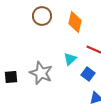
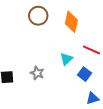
gray star: (41, 73) -> (37, 73), size x0.6

